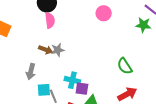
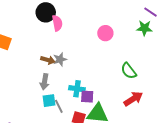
pink circle: (104, 13) -> (105, 33), moved
pink semicircle: (50, 20) -> (57, 23), moved
gray arrow: (31, 72) -> (45, 82), moved

